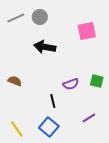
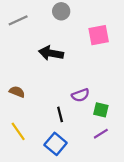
gray circle: (40, 17) -> (61, 11), moved
green square: (97, 81) -> (101, 110), moved
yellow line: (17, 129) -> (18, 131), moved

